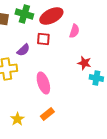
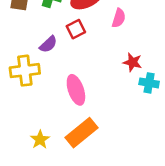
red square: (43, 39) -> (76, 29), turned -32
orange rectangle: (47, 114) -> (81, 133), size x1.6

